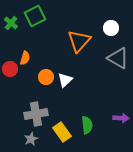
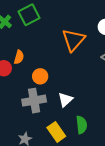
white triangle: (65, 80) -> (65, 100), moved
gray cross: (36, 114) -> (34, 101), moved

